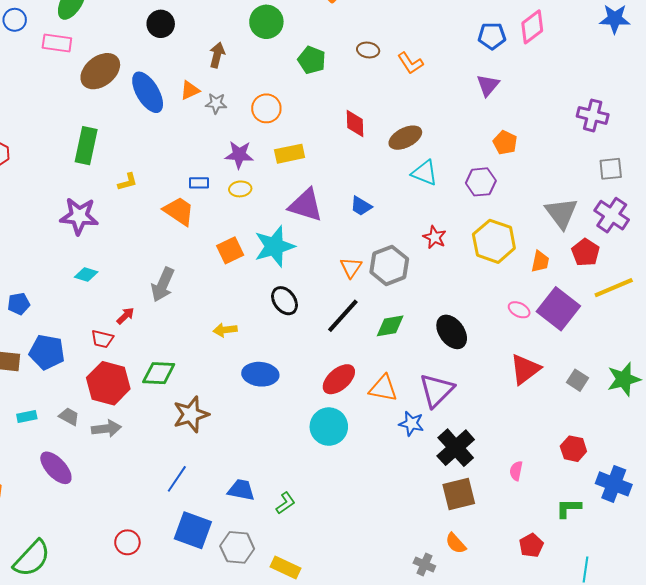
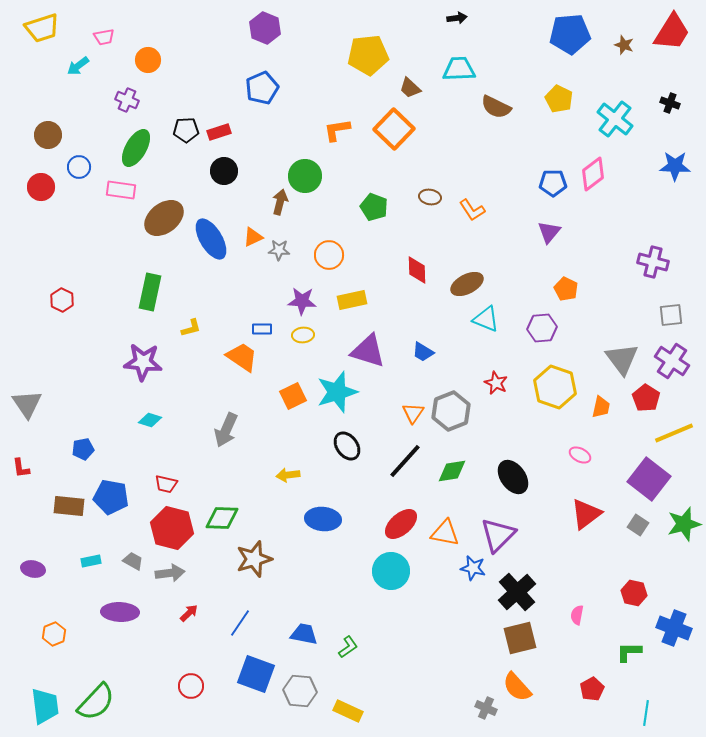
green circle: (266, 22) -> (305, 176), moved
purple square: (558, 309) -> (649, 479), moved
red arrow: (125, 316) -> (189, 613), moved
purple ellipse: (56, 468) -> (120, 612), turned -45
orange semicircle: (456, 543) -> (517, 687), size x1.4

